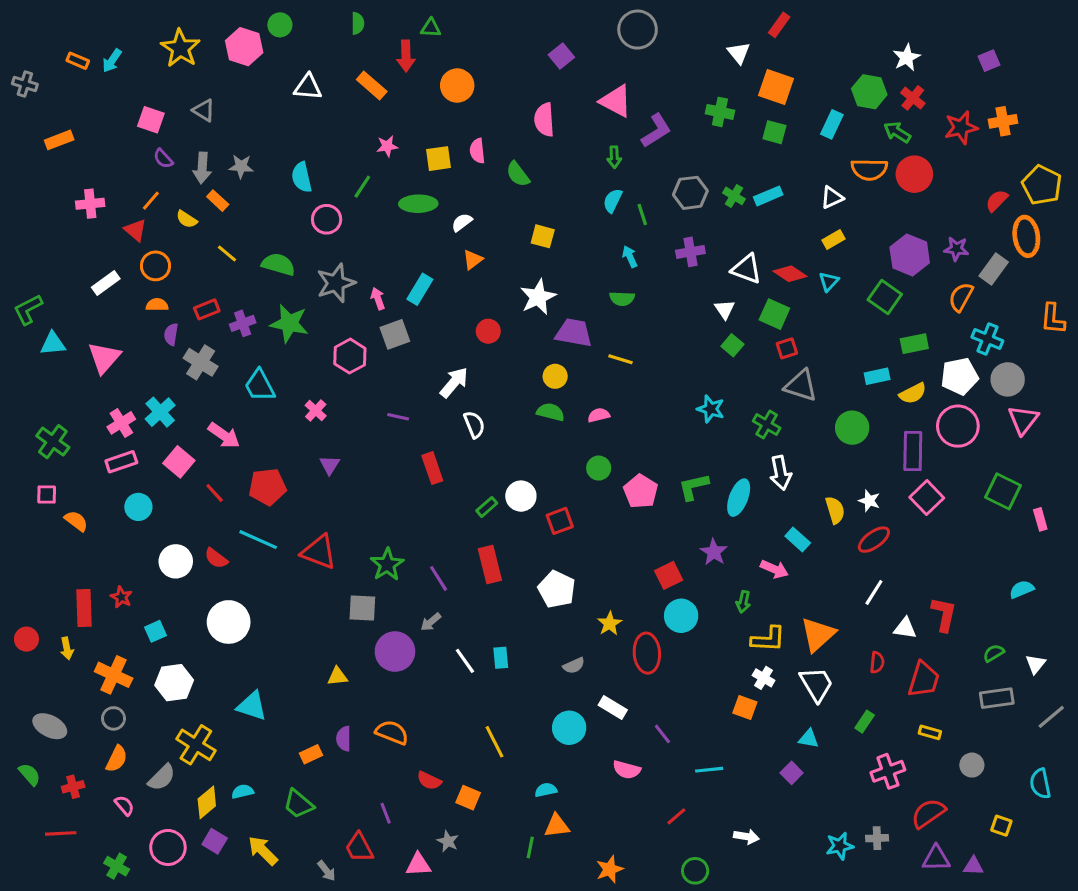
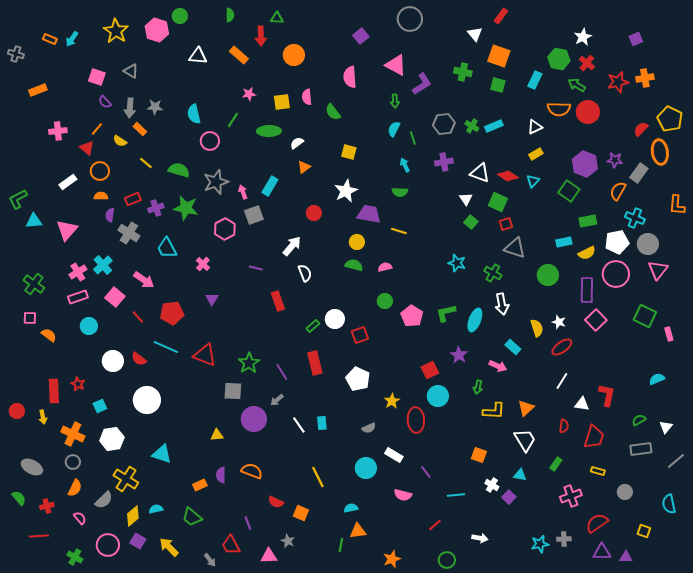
orange triangle: (818, 634) -> (526, 408), size x0.7
white cross: (764, 678) -> (492, 485), moved

